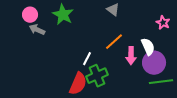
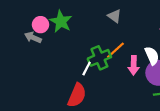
pink circle: (30, 15) -> (41, 25), moved
green cross: (97, 76) -> (99, 58), moved

